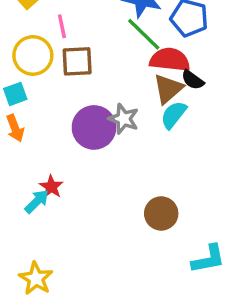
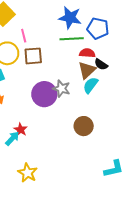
green line: (144, 34) -> (72, 39), turned -45
red semicircle: (170, 60) -> (87, 53), size x0.7
brown circle: (161, 213) -> (84, 126), moved
yellow star: (36, 278) -> (28, 173), moved

